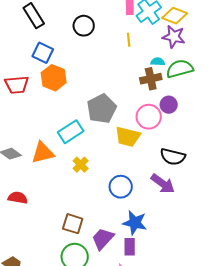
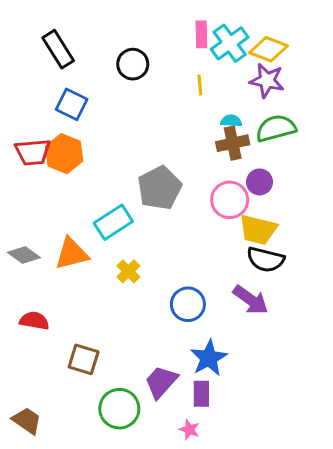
cyan semicircle: (158, 62) -> (231, 121), moved
orange hexagon: (54, 78) -> (64, 154), moved
yellow trapezoid: (128, 137) -> (258, 230), moved
blue star: (135, 223) -> (209, 358), turned 30
brown square: (73, 224) -> (84, 359), moved

